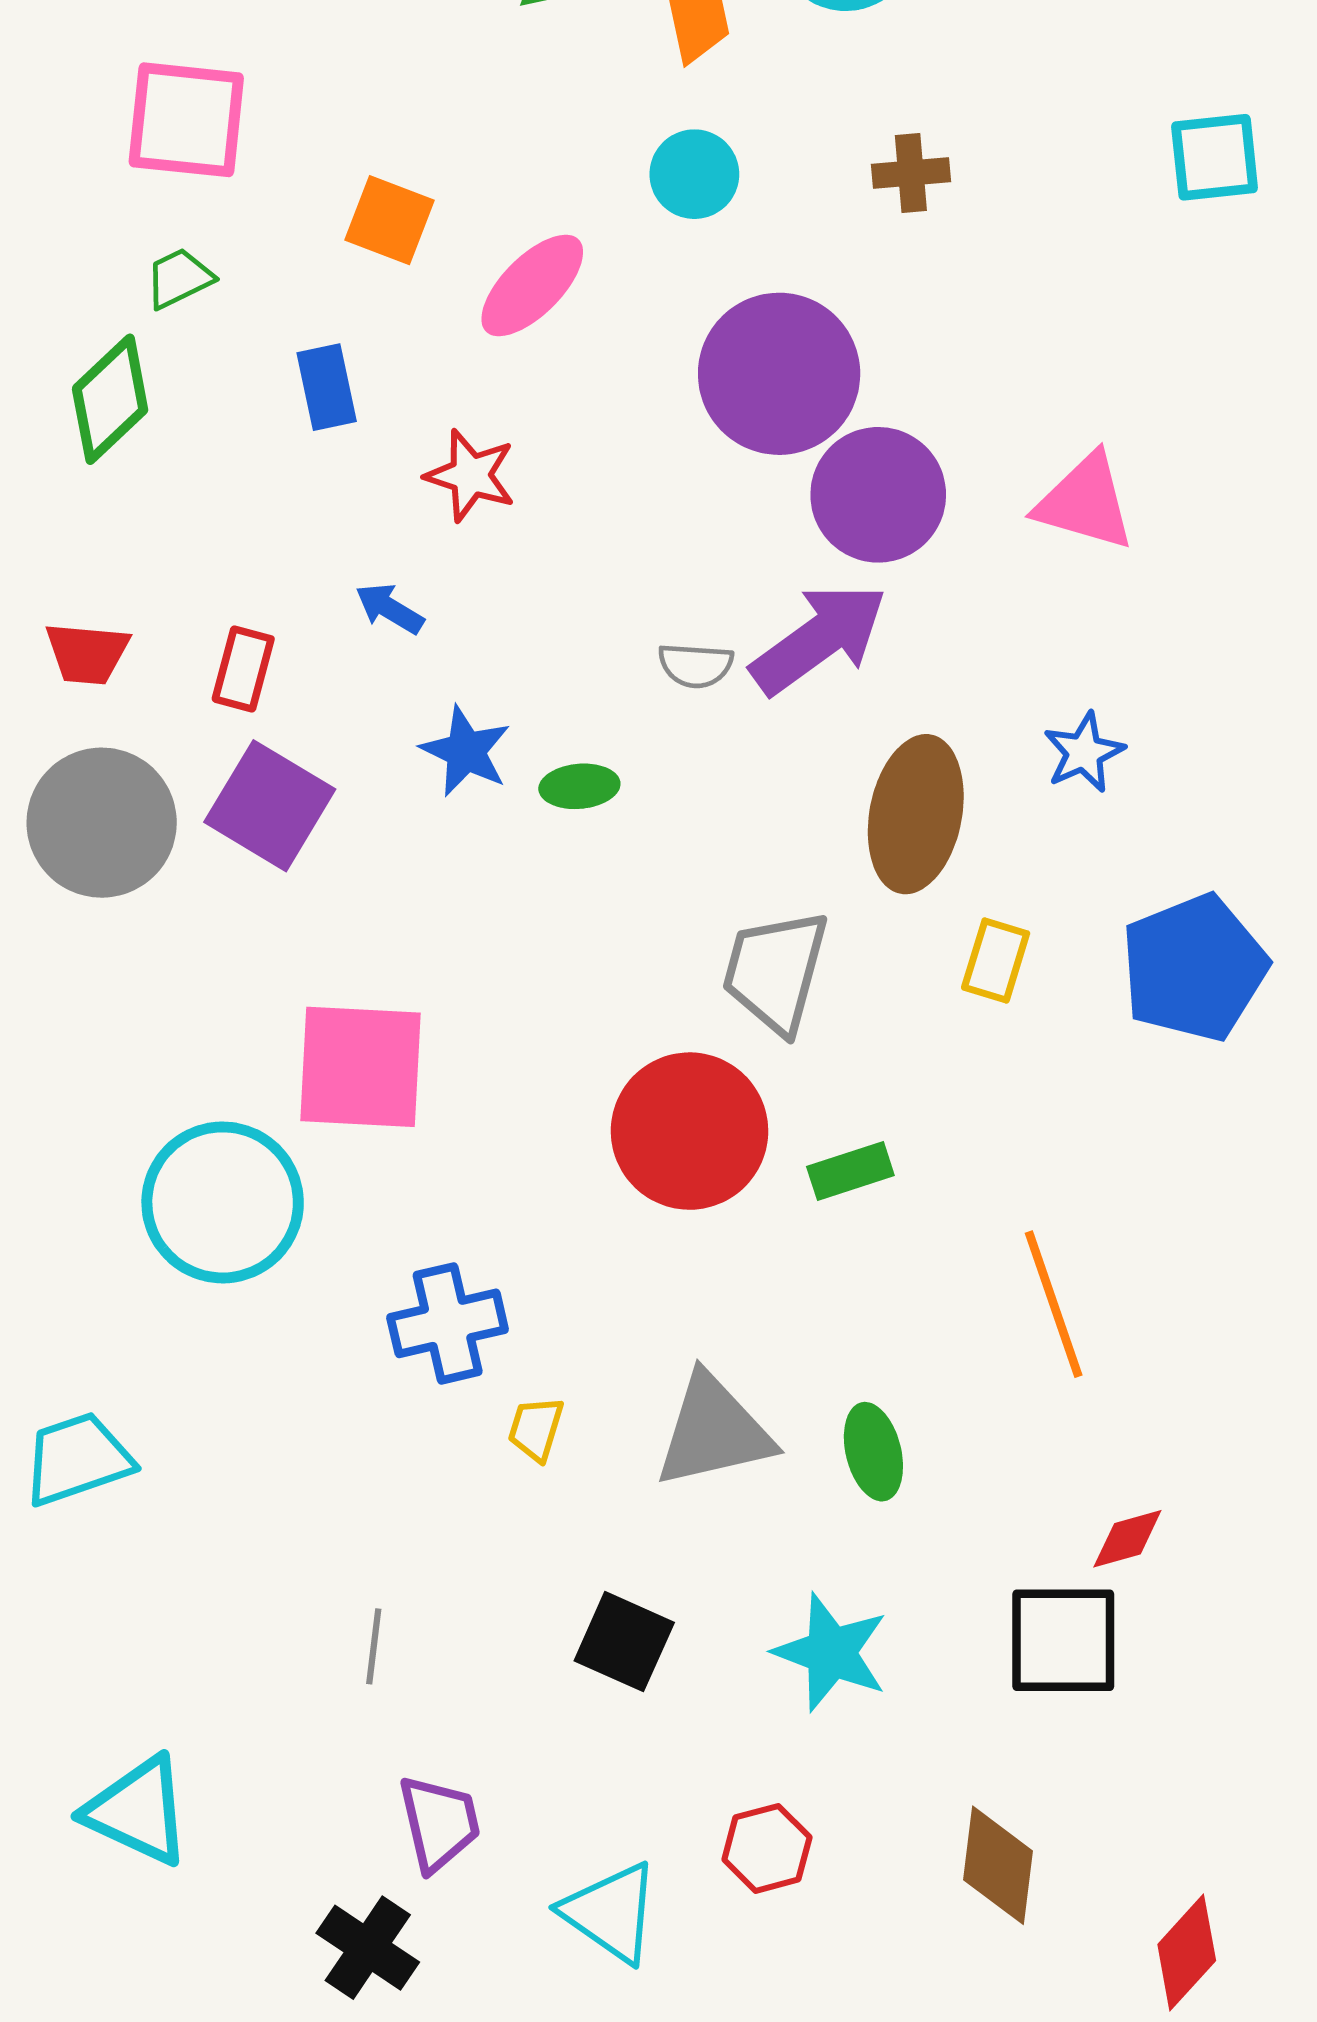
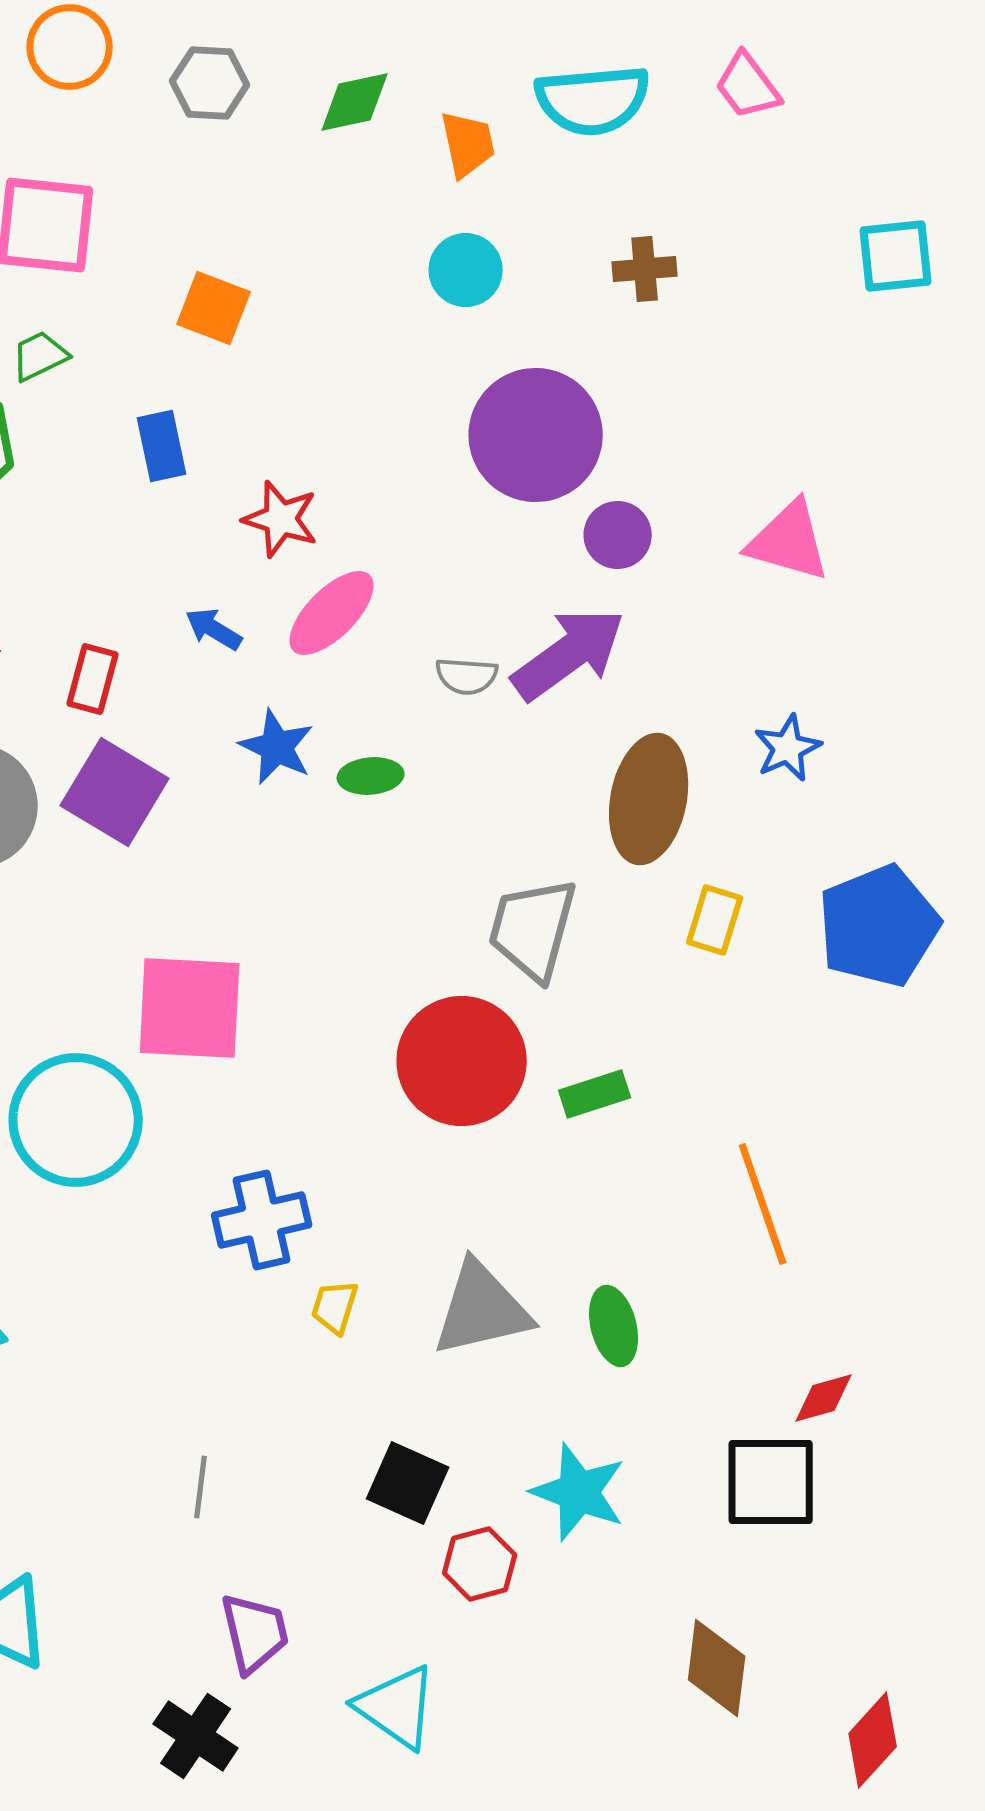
pink ellipse: (532, 285) -> (332, 613), moved
purple circle: (878, 495) -> (618, 535), size x0.6
red hexagon: (767, 1848) -> (480, 1564), moved

